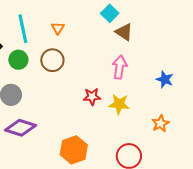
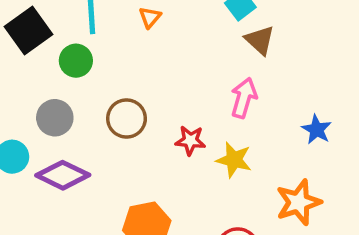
brown circle: (52, 60) -> (127, 118), moved
orange star: (160, 123) -> (299, 202), size x1.5

